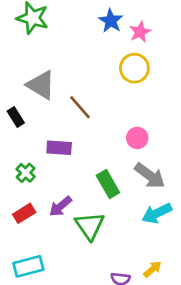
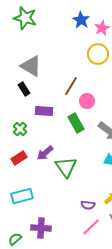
brown line: (80, 107) -> (71, 86), moved, turned 72
black rectangle: (16, 117) -> (24, 89), moved
pink circle: (137, 138) -> (87, 101), moved
green rectangle: (108, 184) -> (76, 123), moved

